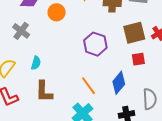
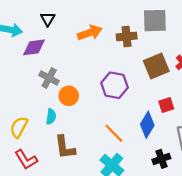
orange circle: (57, 12) -> (69, 96), moved
gray cross: (21, 31) -> (49, 78), moved
red square: (138, 59) -> (166, 105), moved

